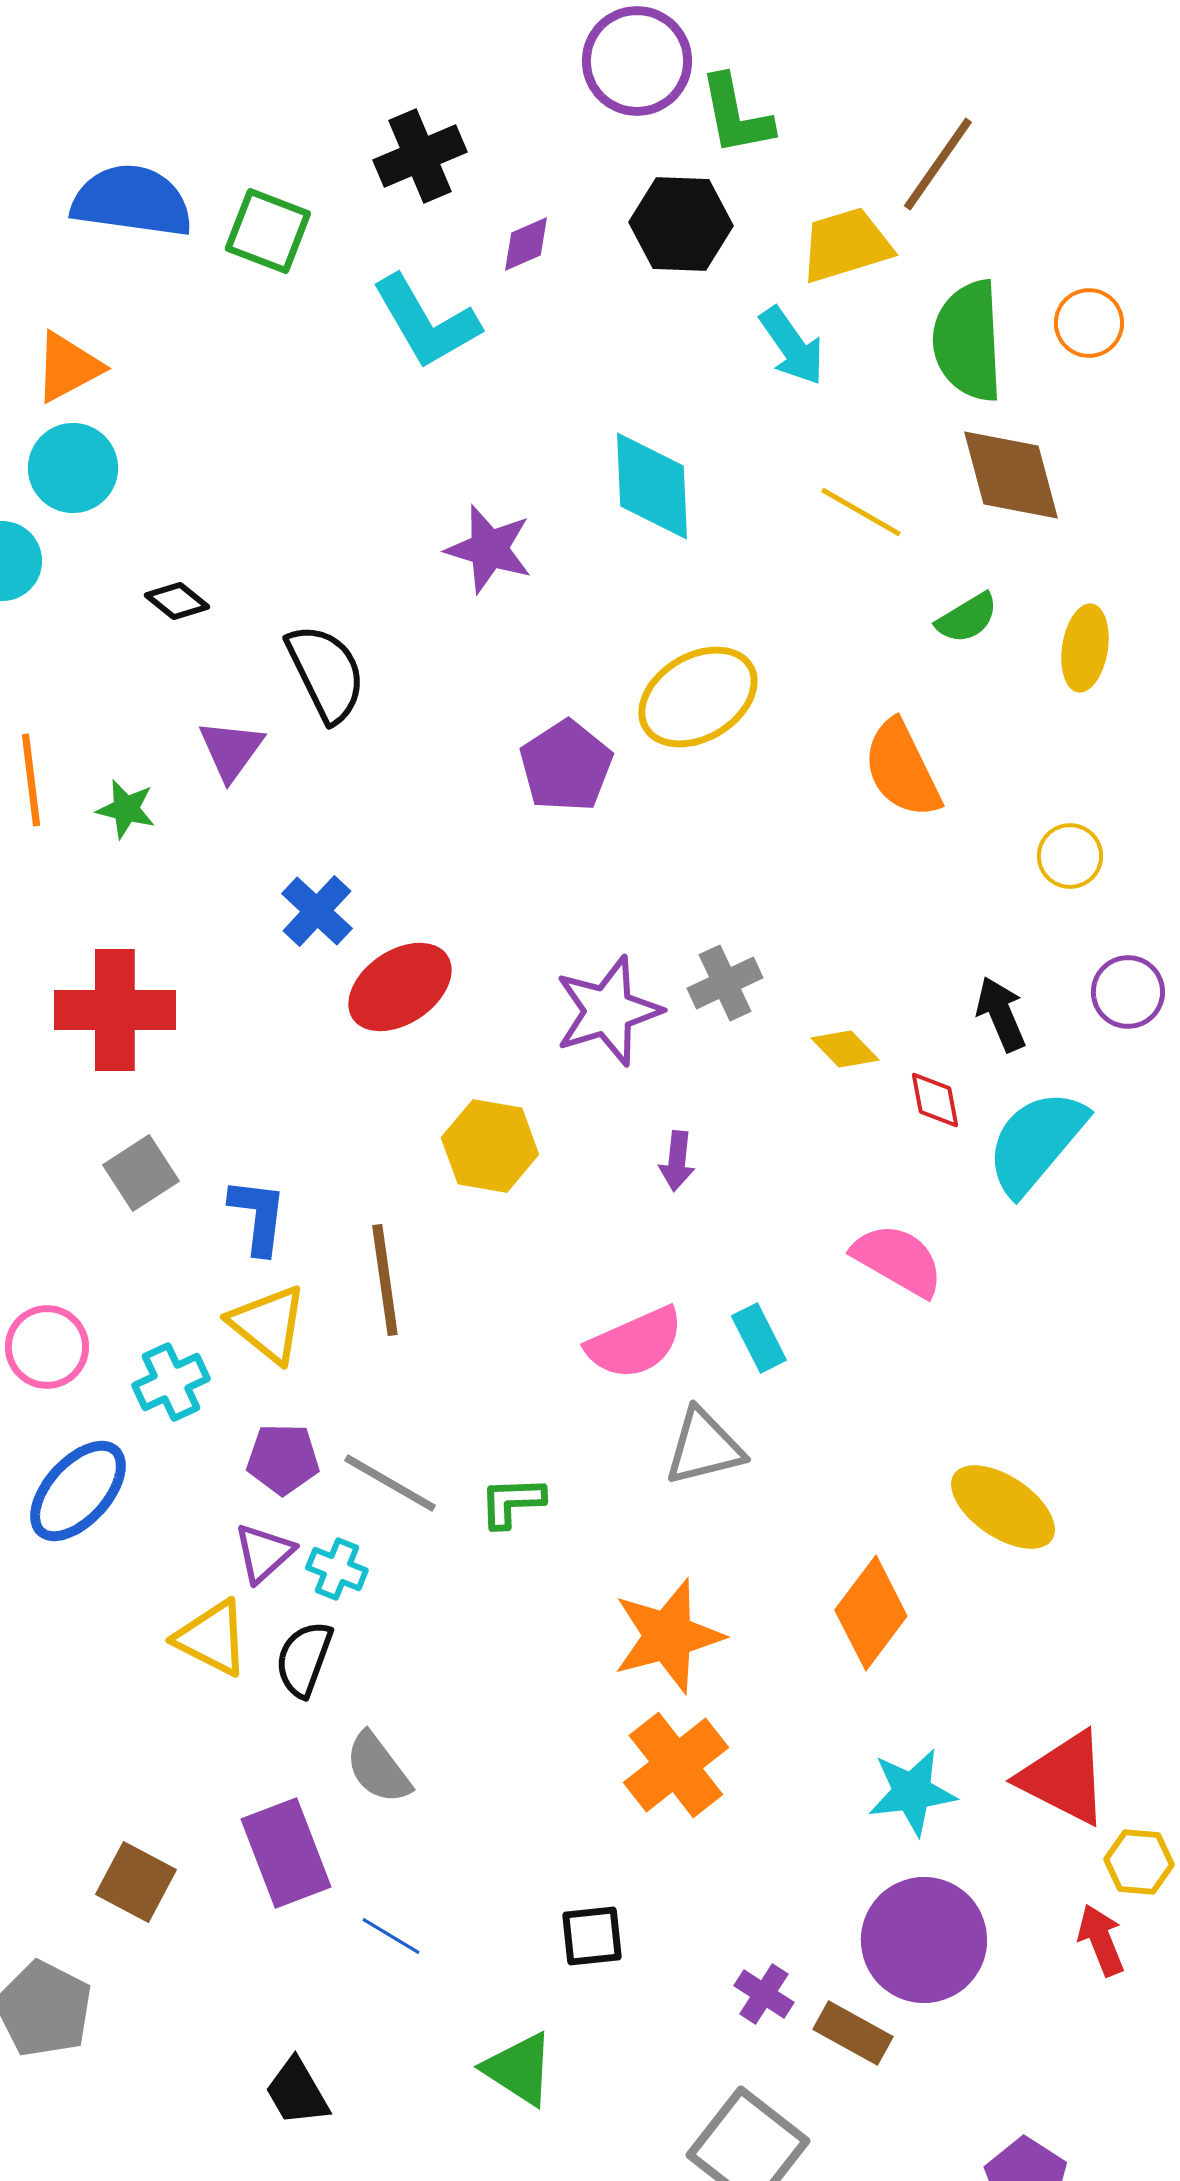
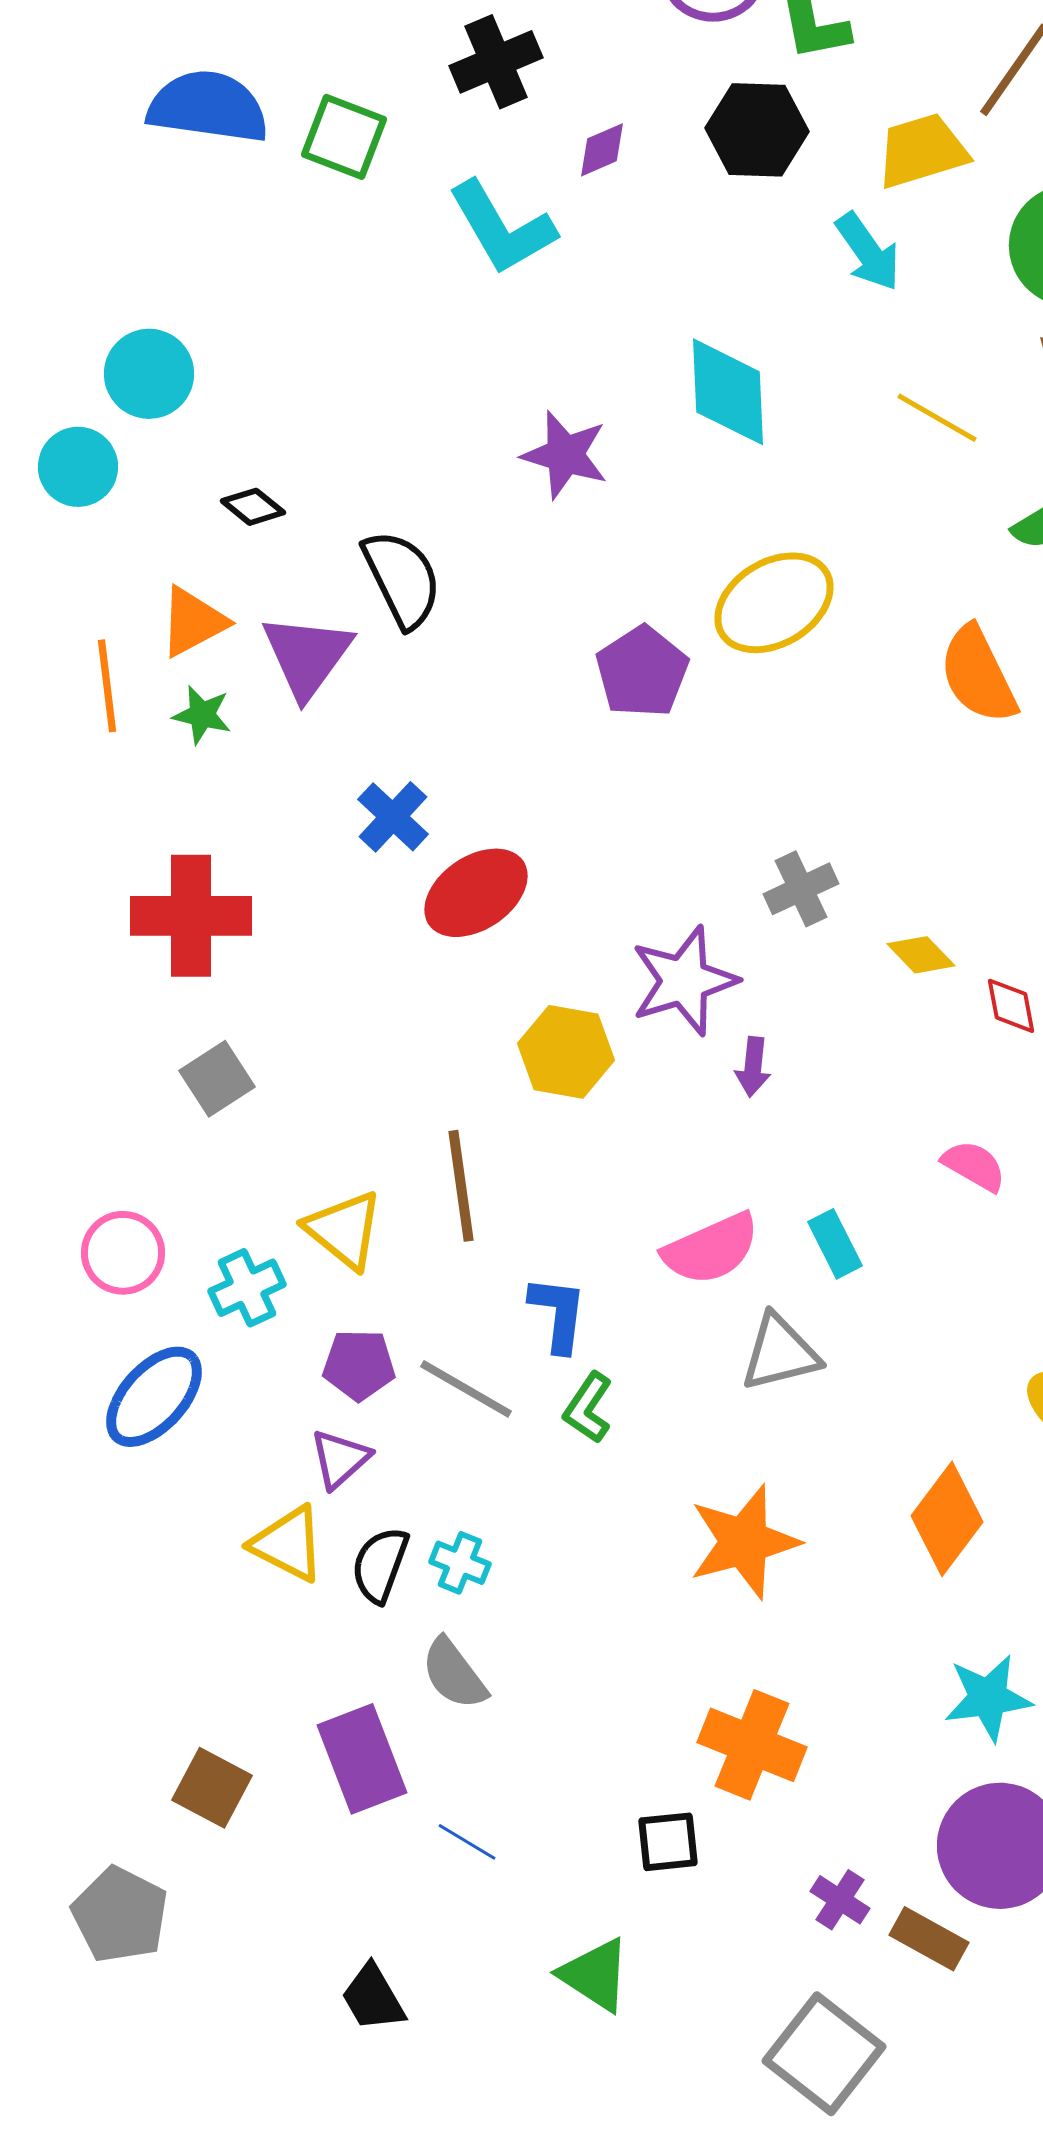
orange triangle: (68, 367) -> (193, 622), moved
purple triangle: (231, 750) -> (307, 656), size x1.4
purple star: (608, 1011) -> (684, 981), moved
blue L-shape: (258, 1216) -> (558, 1314), moved
pink semicircle: (898, 1260) -> (974, 1166), size x0.7
green L-shape: (512, 1502) -> (588, 1408), turned -54
cyan cross: (337, 1569) -> (460, 1563), moved
orange cross: (676, 1765) -> (752, 1745), moved, turned -30

